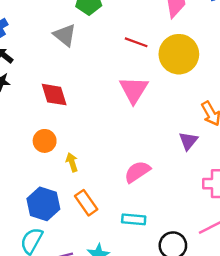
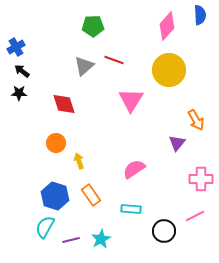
gray triangle: (65, 35) -> (84, 66), moved, turned 40
red line: (136, 42) -> (114, 60), moved

